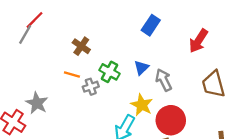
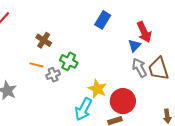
red arrow: (198, 41) -> (144, 32), turned -55
blue triangle: (141, 68) -> (135, 46), moved
gray arrow: (164, 80) -> (139, 68), moved

